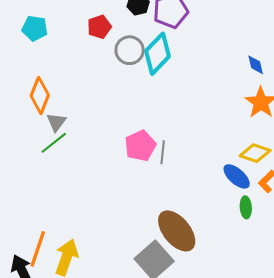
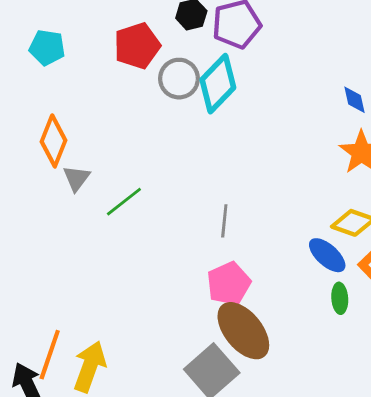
red pentagon: (99, 27) -> (137, 46), size x1.4
green line: (54, 143) -> (124, 202), moved
pink pentagon: (140, 146) -> (229, 284), moved

